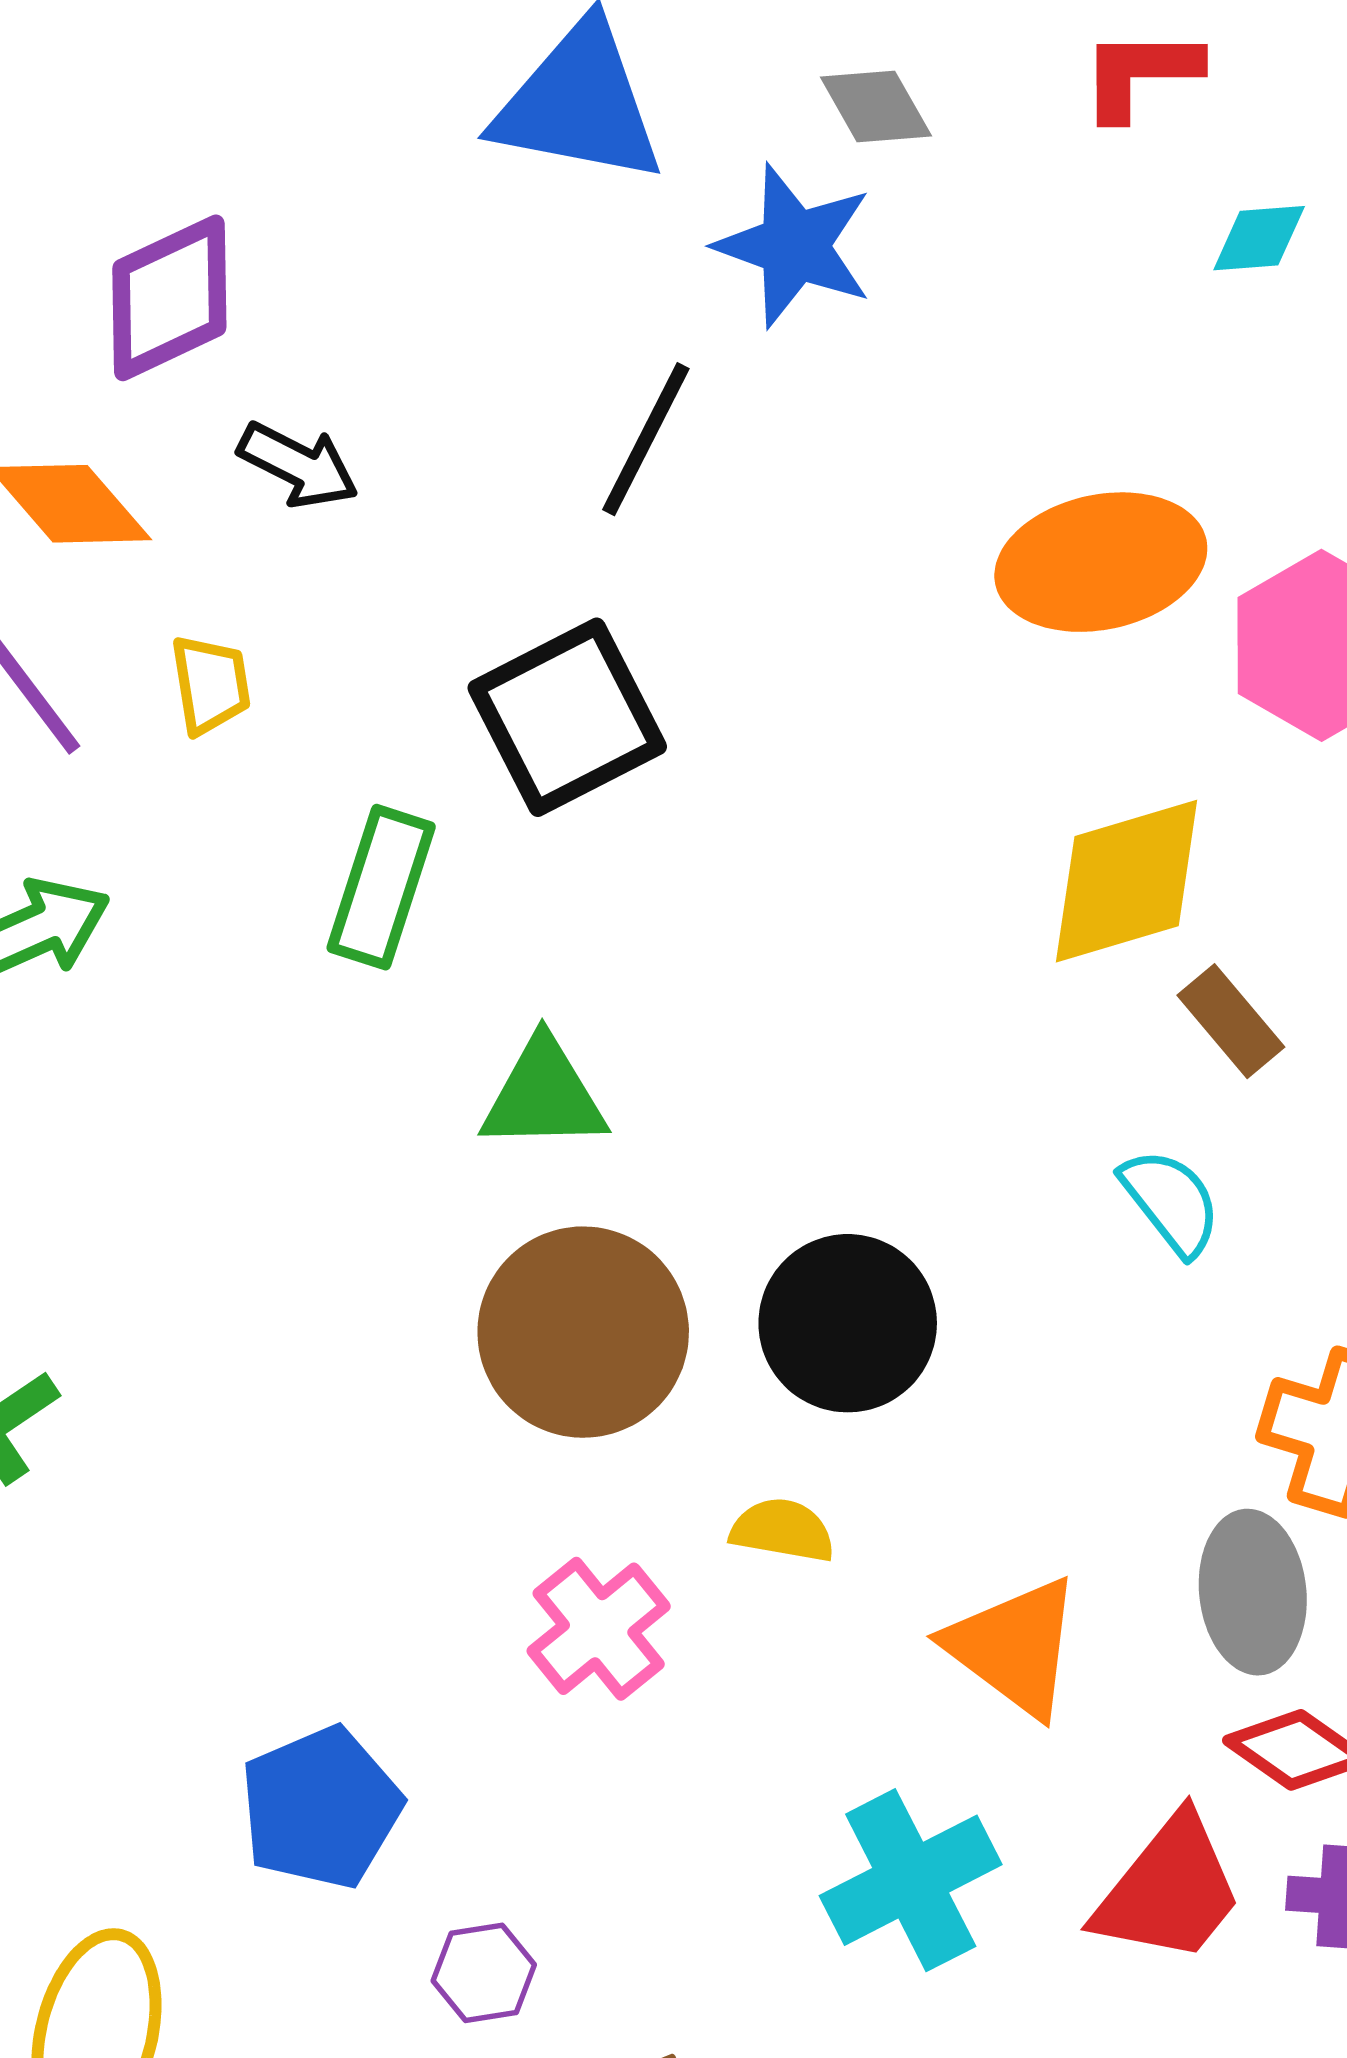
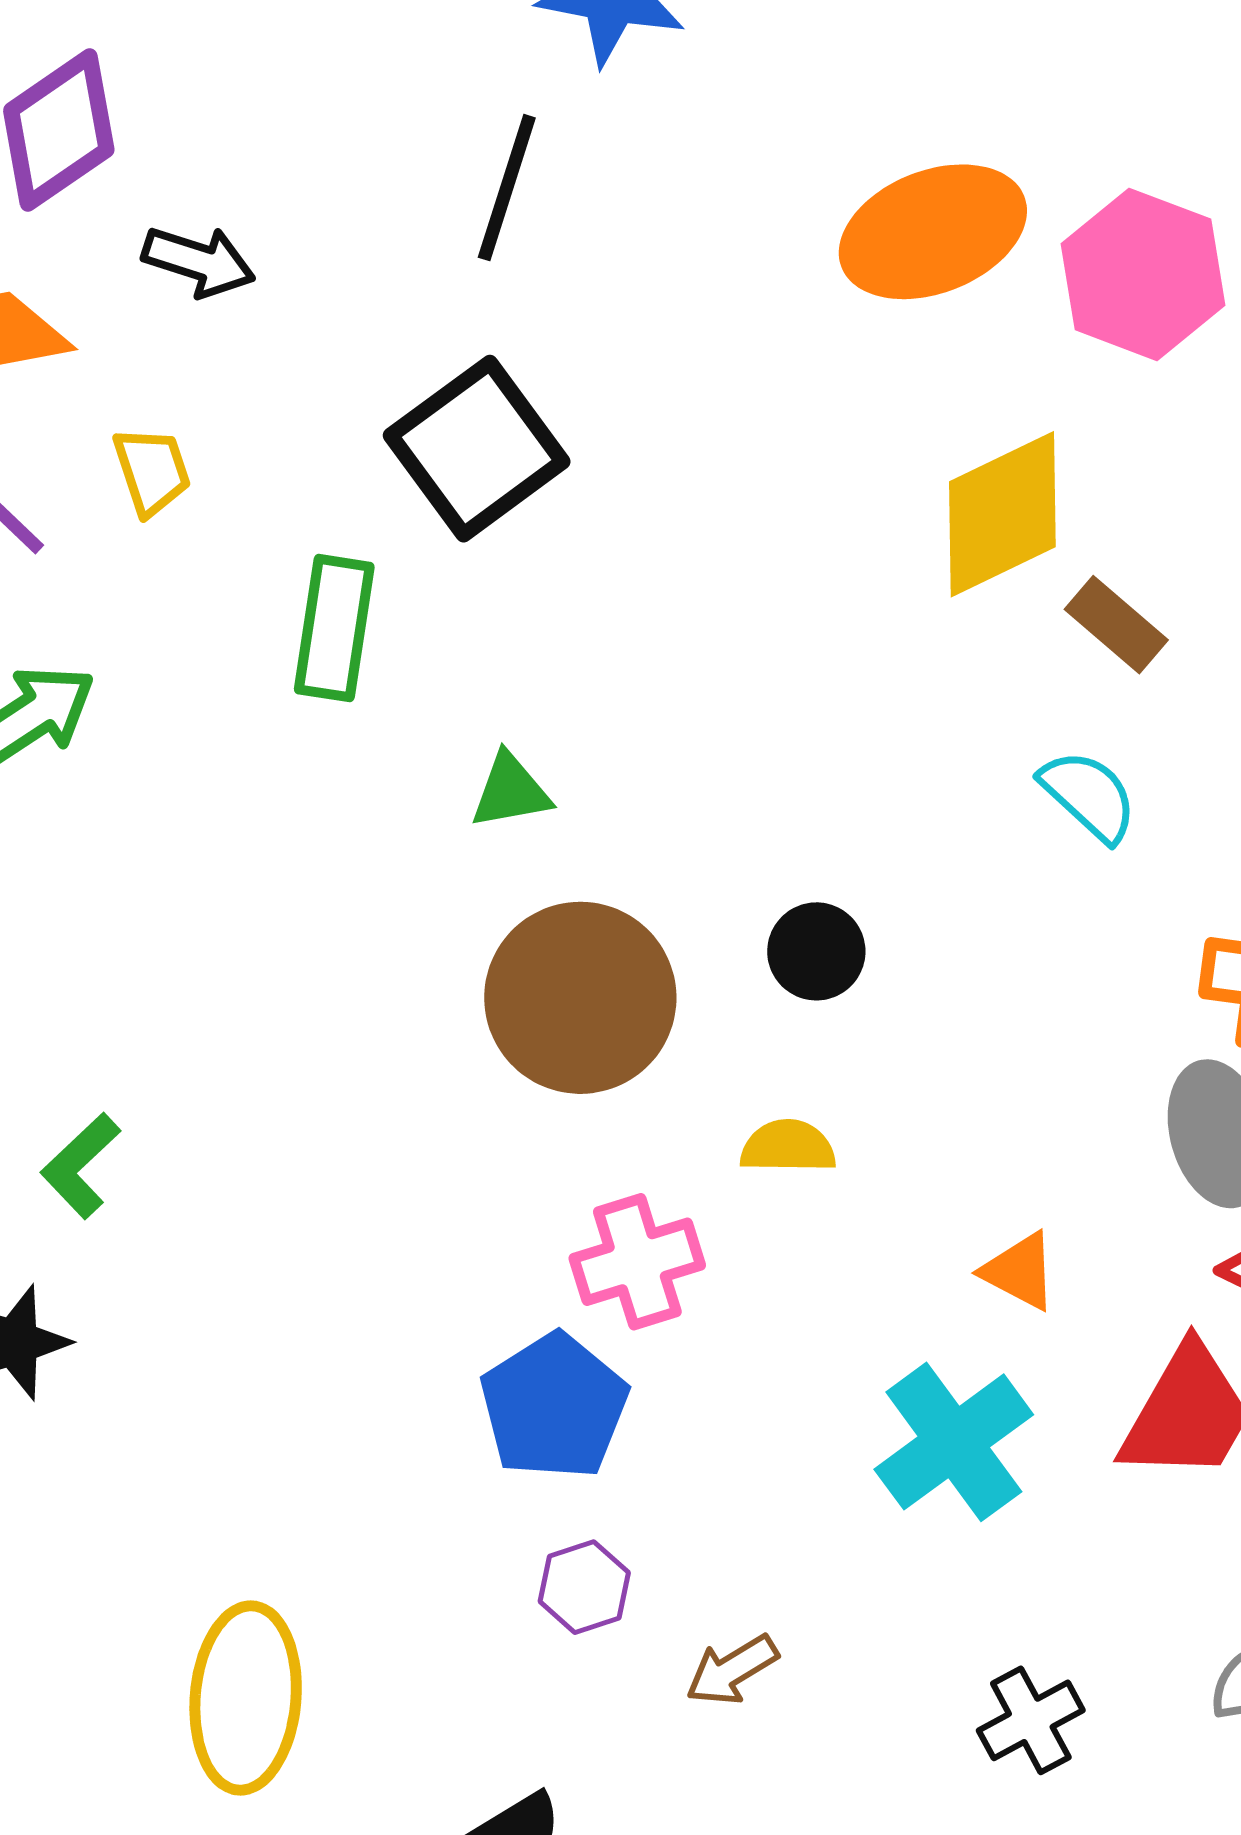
green triangle: (544, 1095) -> (510, 791), size x0.7
black circle: (848, 1323) -> (816, 951), size x0.6
pink cross: (599, 1629) -> (637, 1262), turned 31
orange triangle: (1014, 1647) -> (1020, 1271), moved, size x0.6
blue pentagon: (321, 1808) -> (554, 1406), moved

